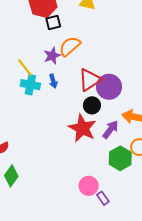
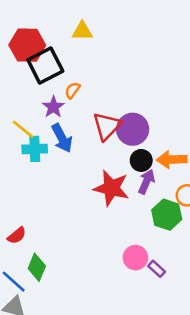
black square: (53, 22) -> (45, 65), size x1.8
orange semicircle: (70, 46) -> (73, 90), size x0.6
blue arrow: (53, 81) -> (62, 138), size x1.6
black circle: (92, 105) -> (141, 160), moved

